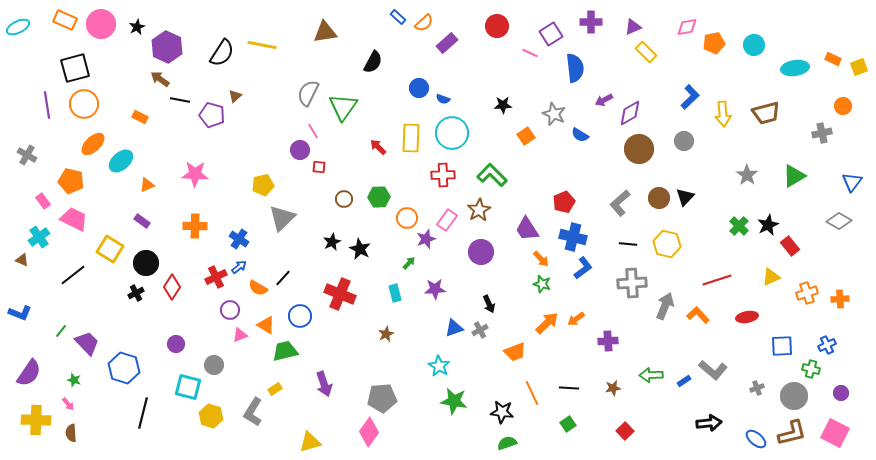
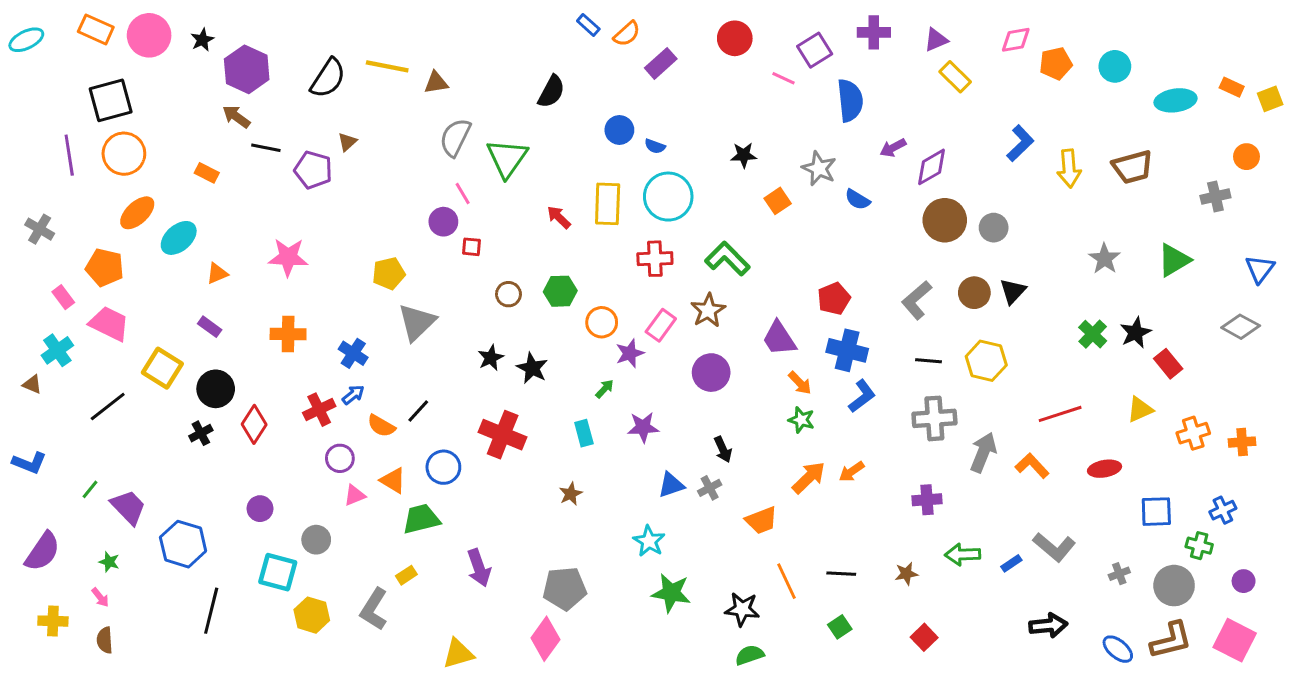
brown triangle: (325, 32) -> (436, 83), moved, size x0.7
gray circle: (684, 141) -> (994, 228), moved
purple cross: (608, 341) -> (927, 500), moved
yellow cross: (36, 420) -> (53, 621), size x0.7

